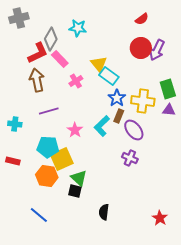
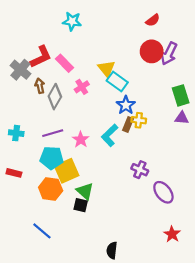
gray cross: (19, 18) -> (20, 70), moved, turned -36
cyan star: (78, 28) -> (72, 21), moved
gray diamond: (51, 39) -> (55, 97), moved
brown arrow: (37, 80) -> (40, 86), size x0.6
yellow cross: (143, 101) -> (139, 120), moved, size x0.6
purple line: (49, 111) -> (53, 133), moved
purple ellipse: (134, 130) -> (163, 192), moved
black semicircle: (104, 212) -> (112, 250), moved

